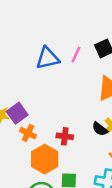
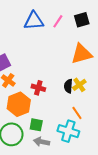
black semicircle: (100, 129) -> (68, 86), turned 48

